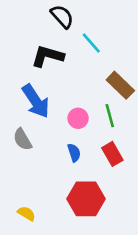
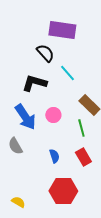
pink circle: (78, 118) -> (53, 115), moved

